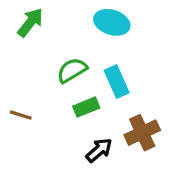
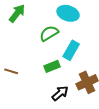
green semicircle: (72, 70) -> (49, 33), moved
cyan rectangle: (117, 81) -> (71, 50), turned 54

